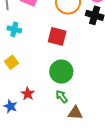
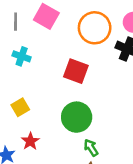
yellow square: (11, 62) -> (20, 107), moved
green arrow: (62, 97) -> (91, 148), moved

